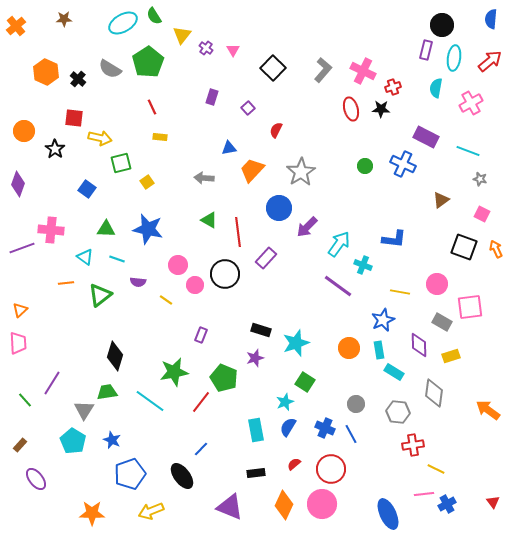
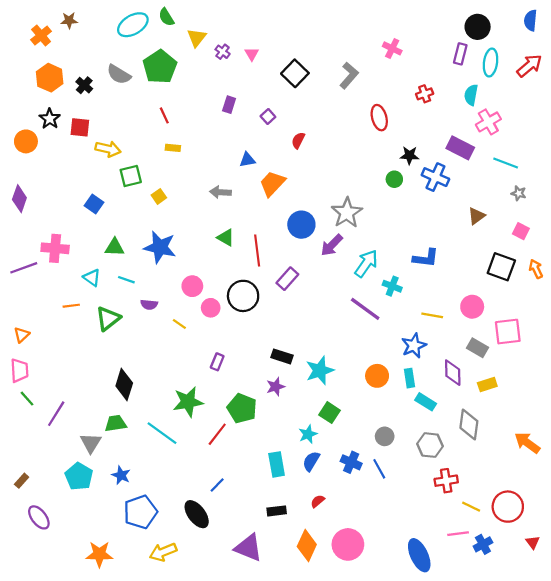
orange cross: (16, 26) -> (41, 36), moved
pink cross: (363, 71) -> (392, 48), moved, size x0.7
pink cross: (471, 103) -> (488, 122), moved
black star: (381, 109) -> (409, 155), moved
black star: (55, 149) -> (50, 119), moved
gray star: (301, 172) -> (347, 213), moved
green line: (25, 400) -> (27, 399), moved
red circle: (331, 469) -> (508, 507), moved

